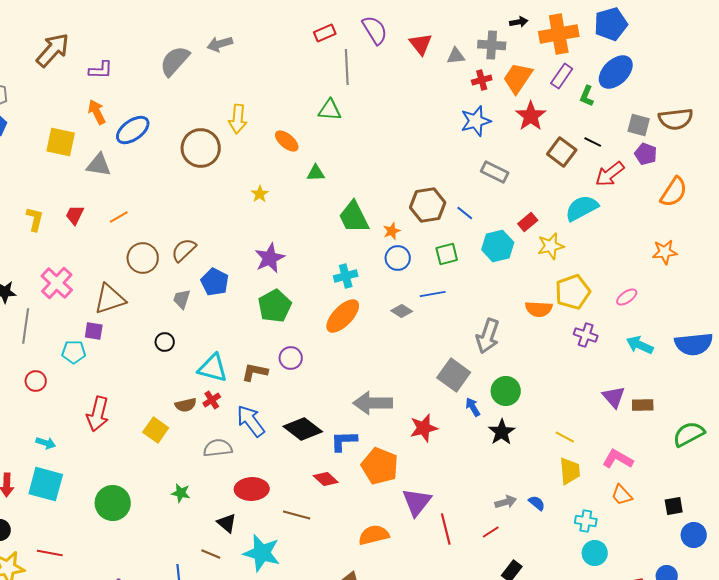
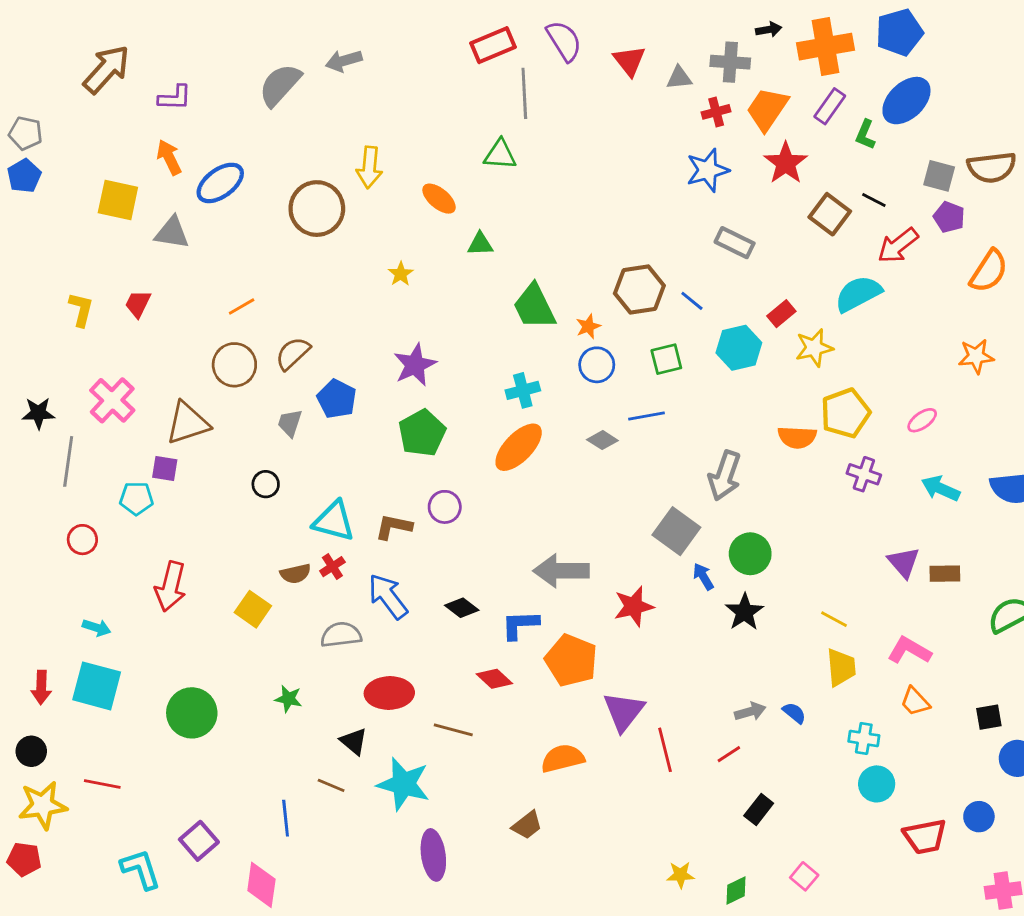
red rectangle: (325, 33) -> (493, 45), size x1.4
orange line: (119, 217) -> (242, 307), moved
black diamond: (303, 429) -> (462, 608), size x0.6

